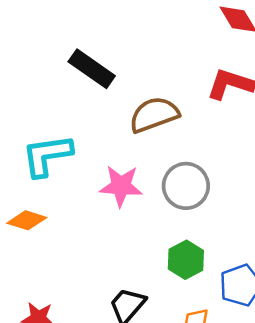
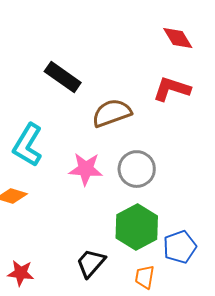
cyan L-shape: (47, 155) -> (28, 145), turned -51
green hexagon: (186, 260) -> (137, 227), size x1.5

